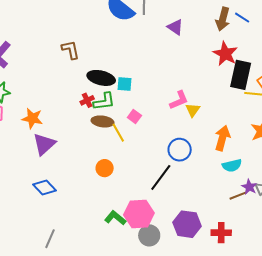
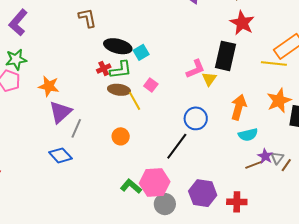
black rectangle: (241, 75) -> (225, 56), moved
cyan square: (125, 84) -> (141, 52), turned -35
gray line: (50, 239) -> (76, 128), moved

